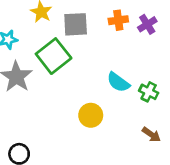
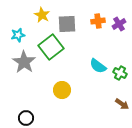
yellow circle: (91, 115) -> (62, 90), moved

